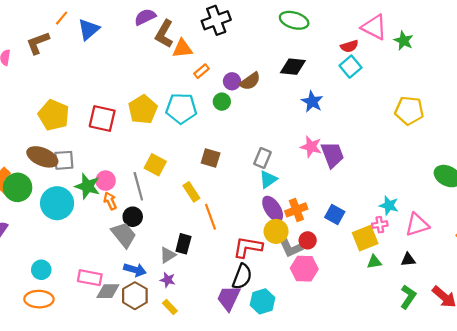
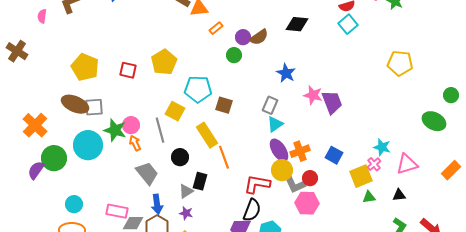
blue star: (312, 102) -> (286, 73), moved
cyan pentagon: (181, 108) -> (198, 89), moved
red square: (102, 119) -> (128, 70), size x0.7
green circle: (18, 187) -> (54, 158), moved
yellow rectangle: (191, 192) -> (207, 135), size x1.4
black circle: (133, 217) -> (180, 157), moved
pink cross: (380, 225) -> (374, 164), turned -32
blue arrow: (135, 270) -> (157, 204), turned 66

